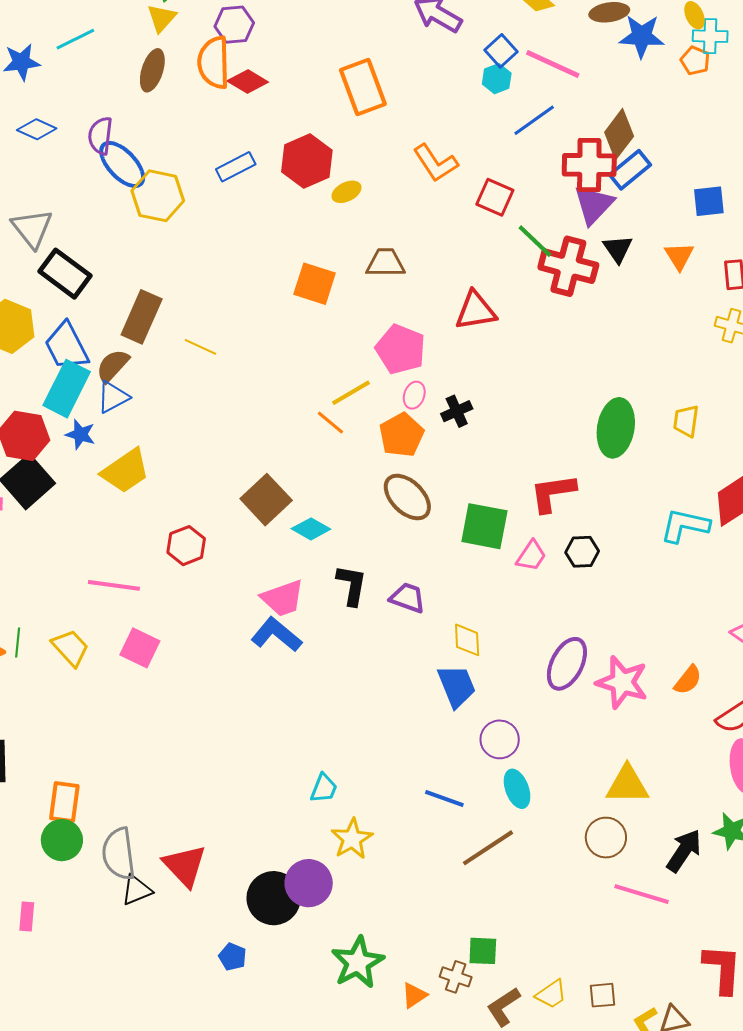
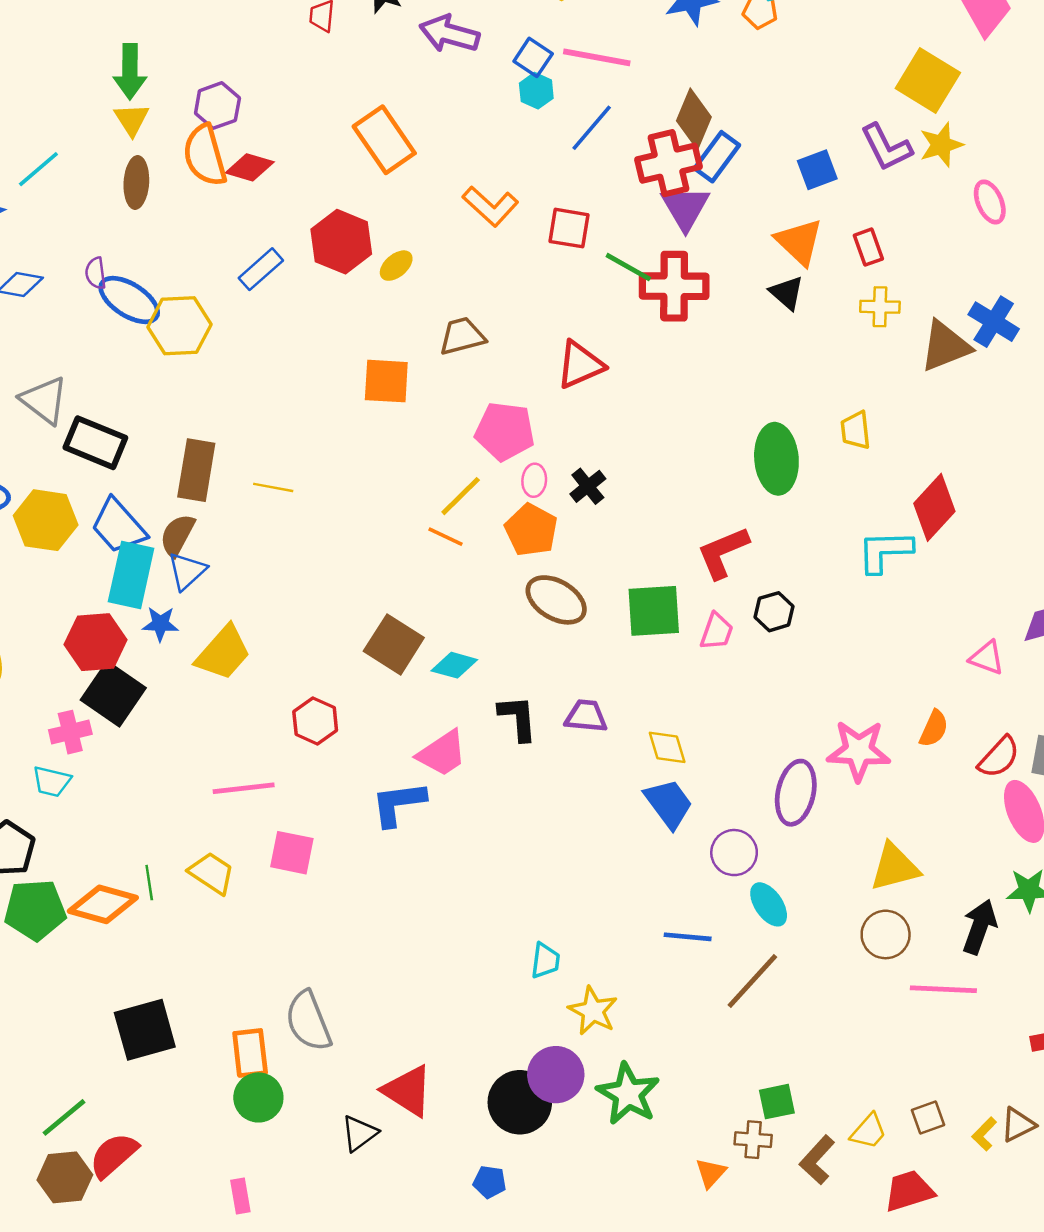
purple semicircle: (100, 136) -> (96, 273), size x0.7
black triangle: (618, 249) -> (787, 293), moved
orange triangle: (679, 256) -> (799, 242), size x1.4
blue L-shape: (276, 635) -> (398, 804), moved, turned -33
purple ellipse: (567, 664) -> (796, 793), moved
gray semicircle: (119, 854) -> (308, 1021), moved
green star: (358, 962) -> (628, 1094), moved

